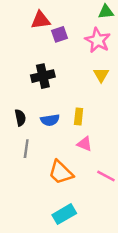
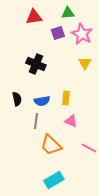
green triangle: (106, 12) -> (68, 13), moved
purple square: (60, 34) -> (58, 33), moved
black cross: (43, 76) -> (36, 64), turned 36
gray line: (26, 149) -> (36, 121), moved

